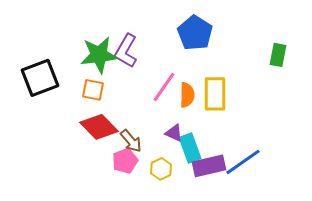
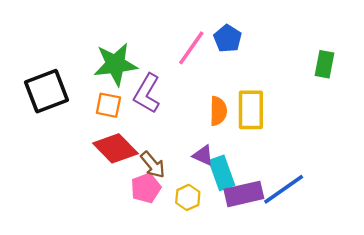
blue pentagon: (195, 33) -> (228, 39), size x0.7
purple L-shape: (126, 51) -> (147, 93), moved
pink line: (164, 87) -> (191, 48), moved

